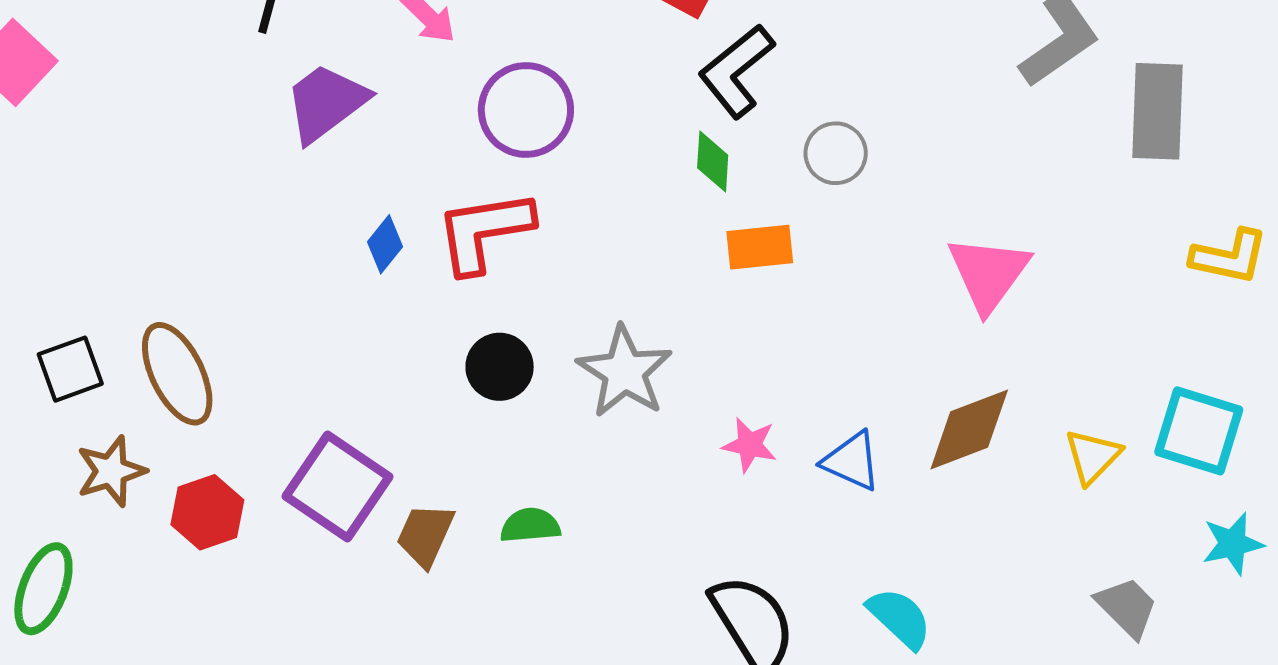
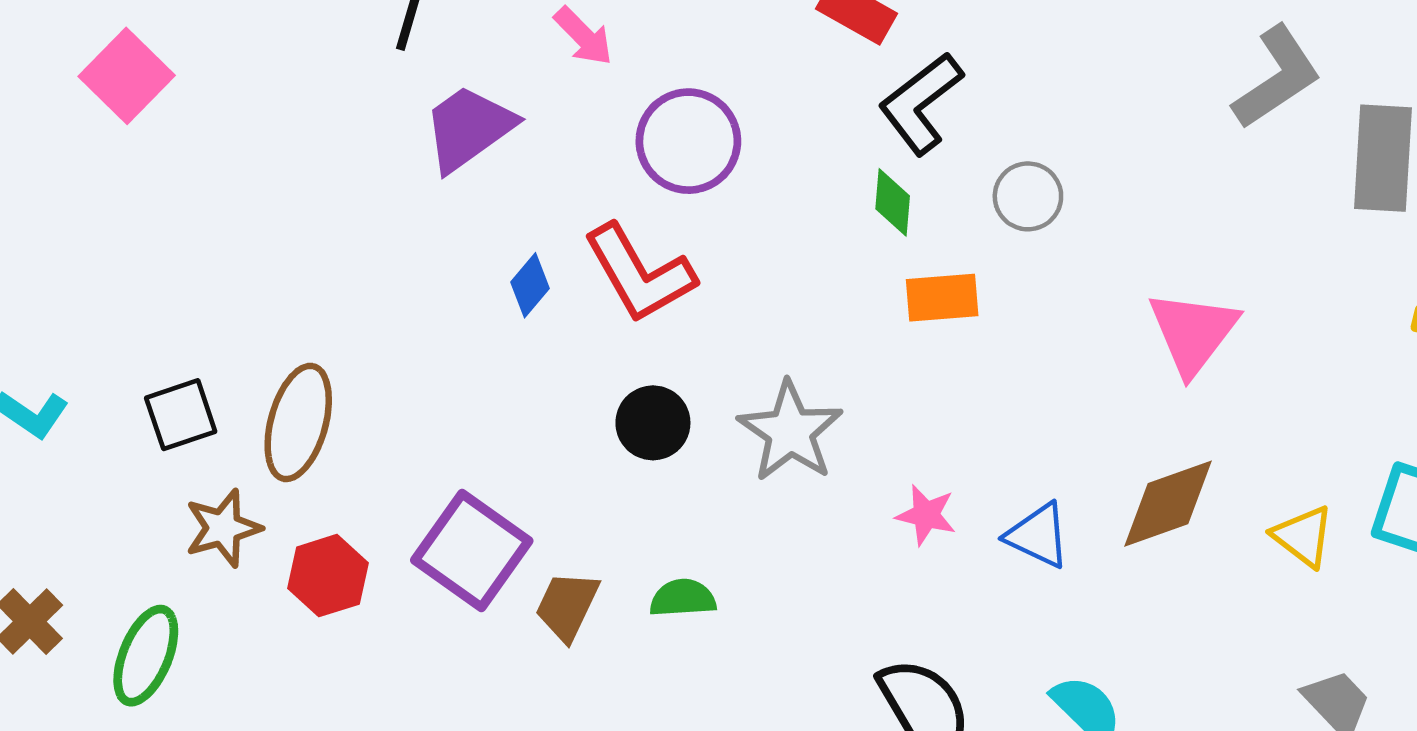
red L-shape: (484, 231) -> (639, 274), turned -112
brown ellipse: (177, 374) -> (298, 422), turned 40
yellow triangle: (1093, 456) -> (1303, 536), turned -38

